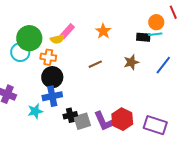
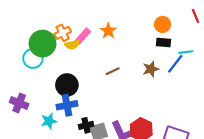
orange circle: (156, 22) -> (163, 24), moved
orange star: (103, 31) -> (108, 31), moved
cyan line: (155, 34) -> (186, 52), moved
orange cross: (48, 57) -> (63, 33), moved, turned -35
blue line: (163, 65) -> (175, 64), moved

